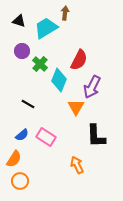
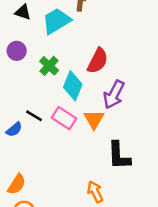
purple circle: (22, 51) -> (17, 51), moved
blue semicircle: (22, 135) -> (14, 129), moved
pink rectangle: (46, 137) -> (64, 118), moved

